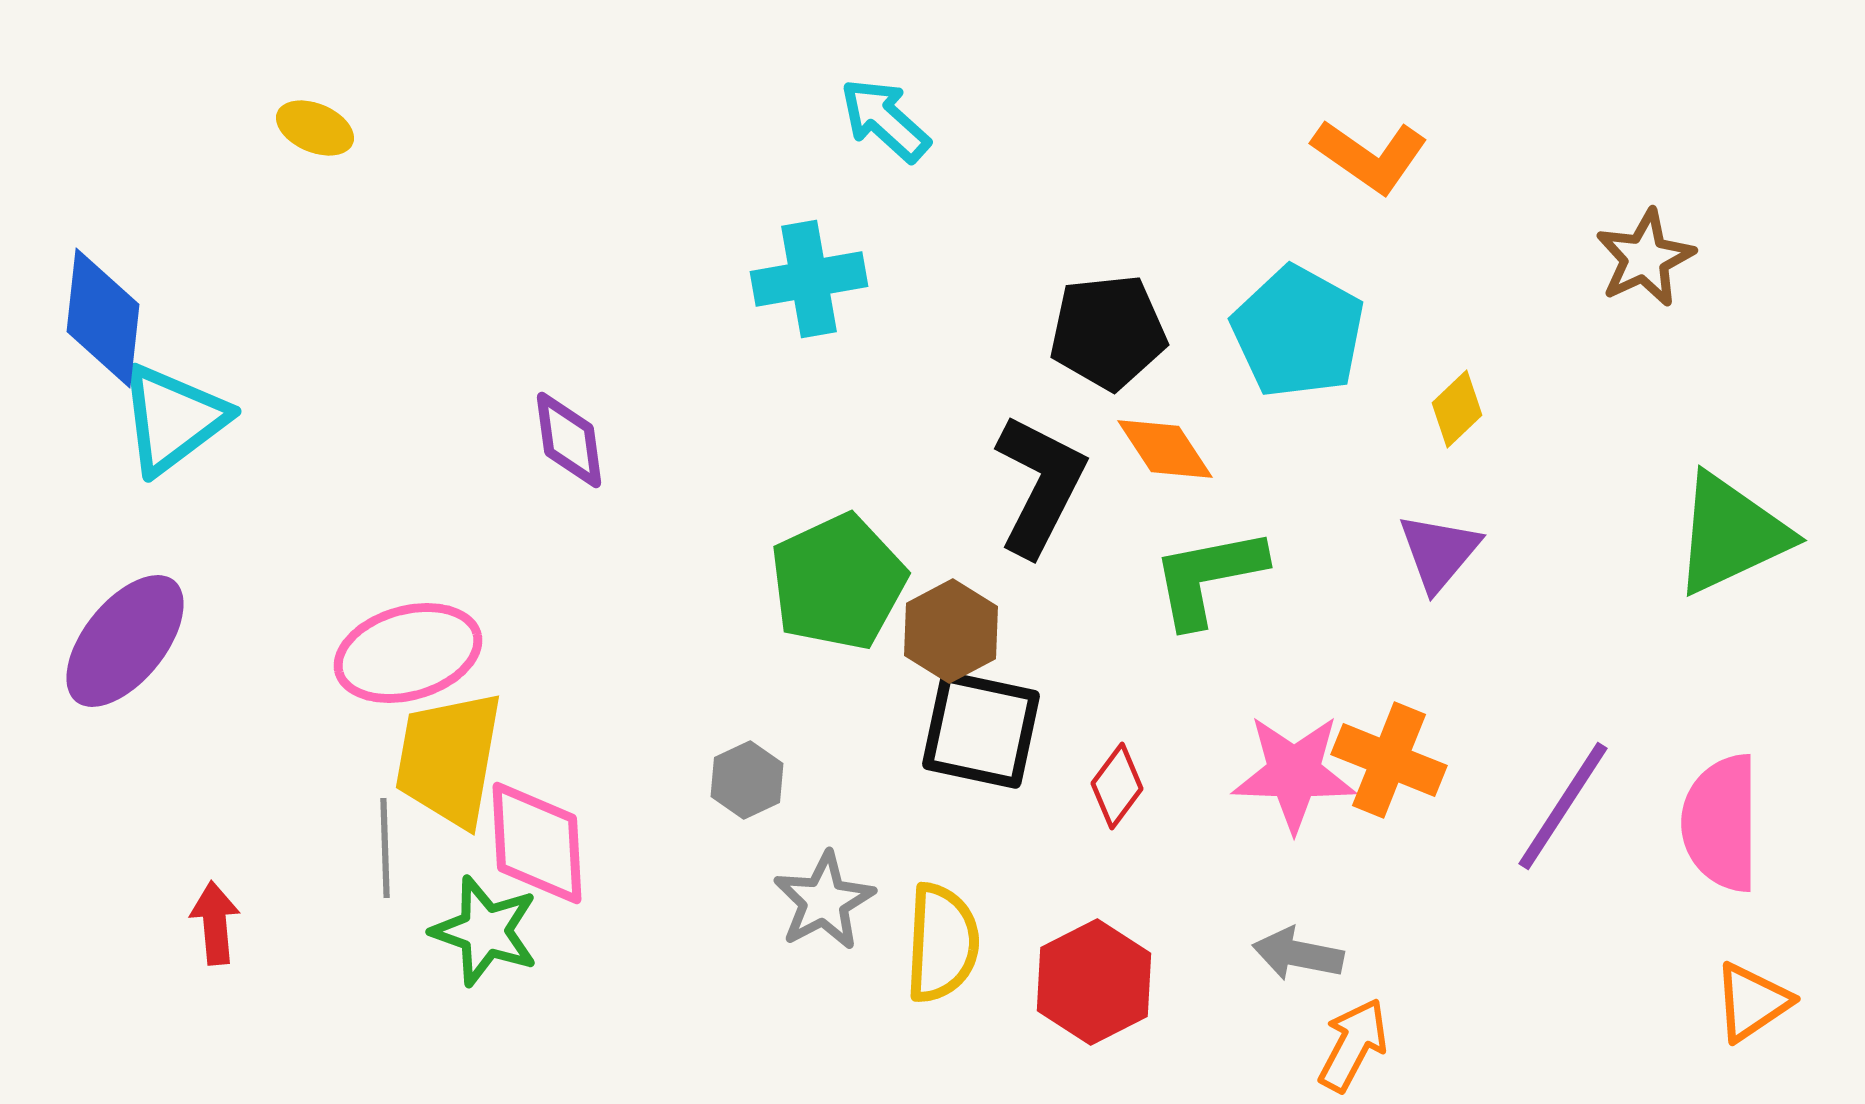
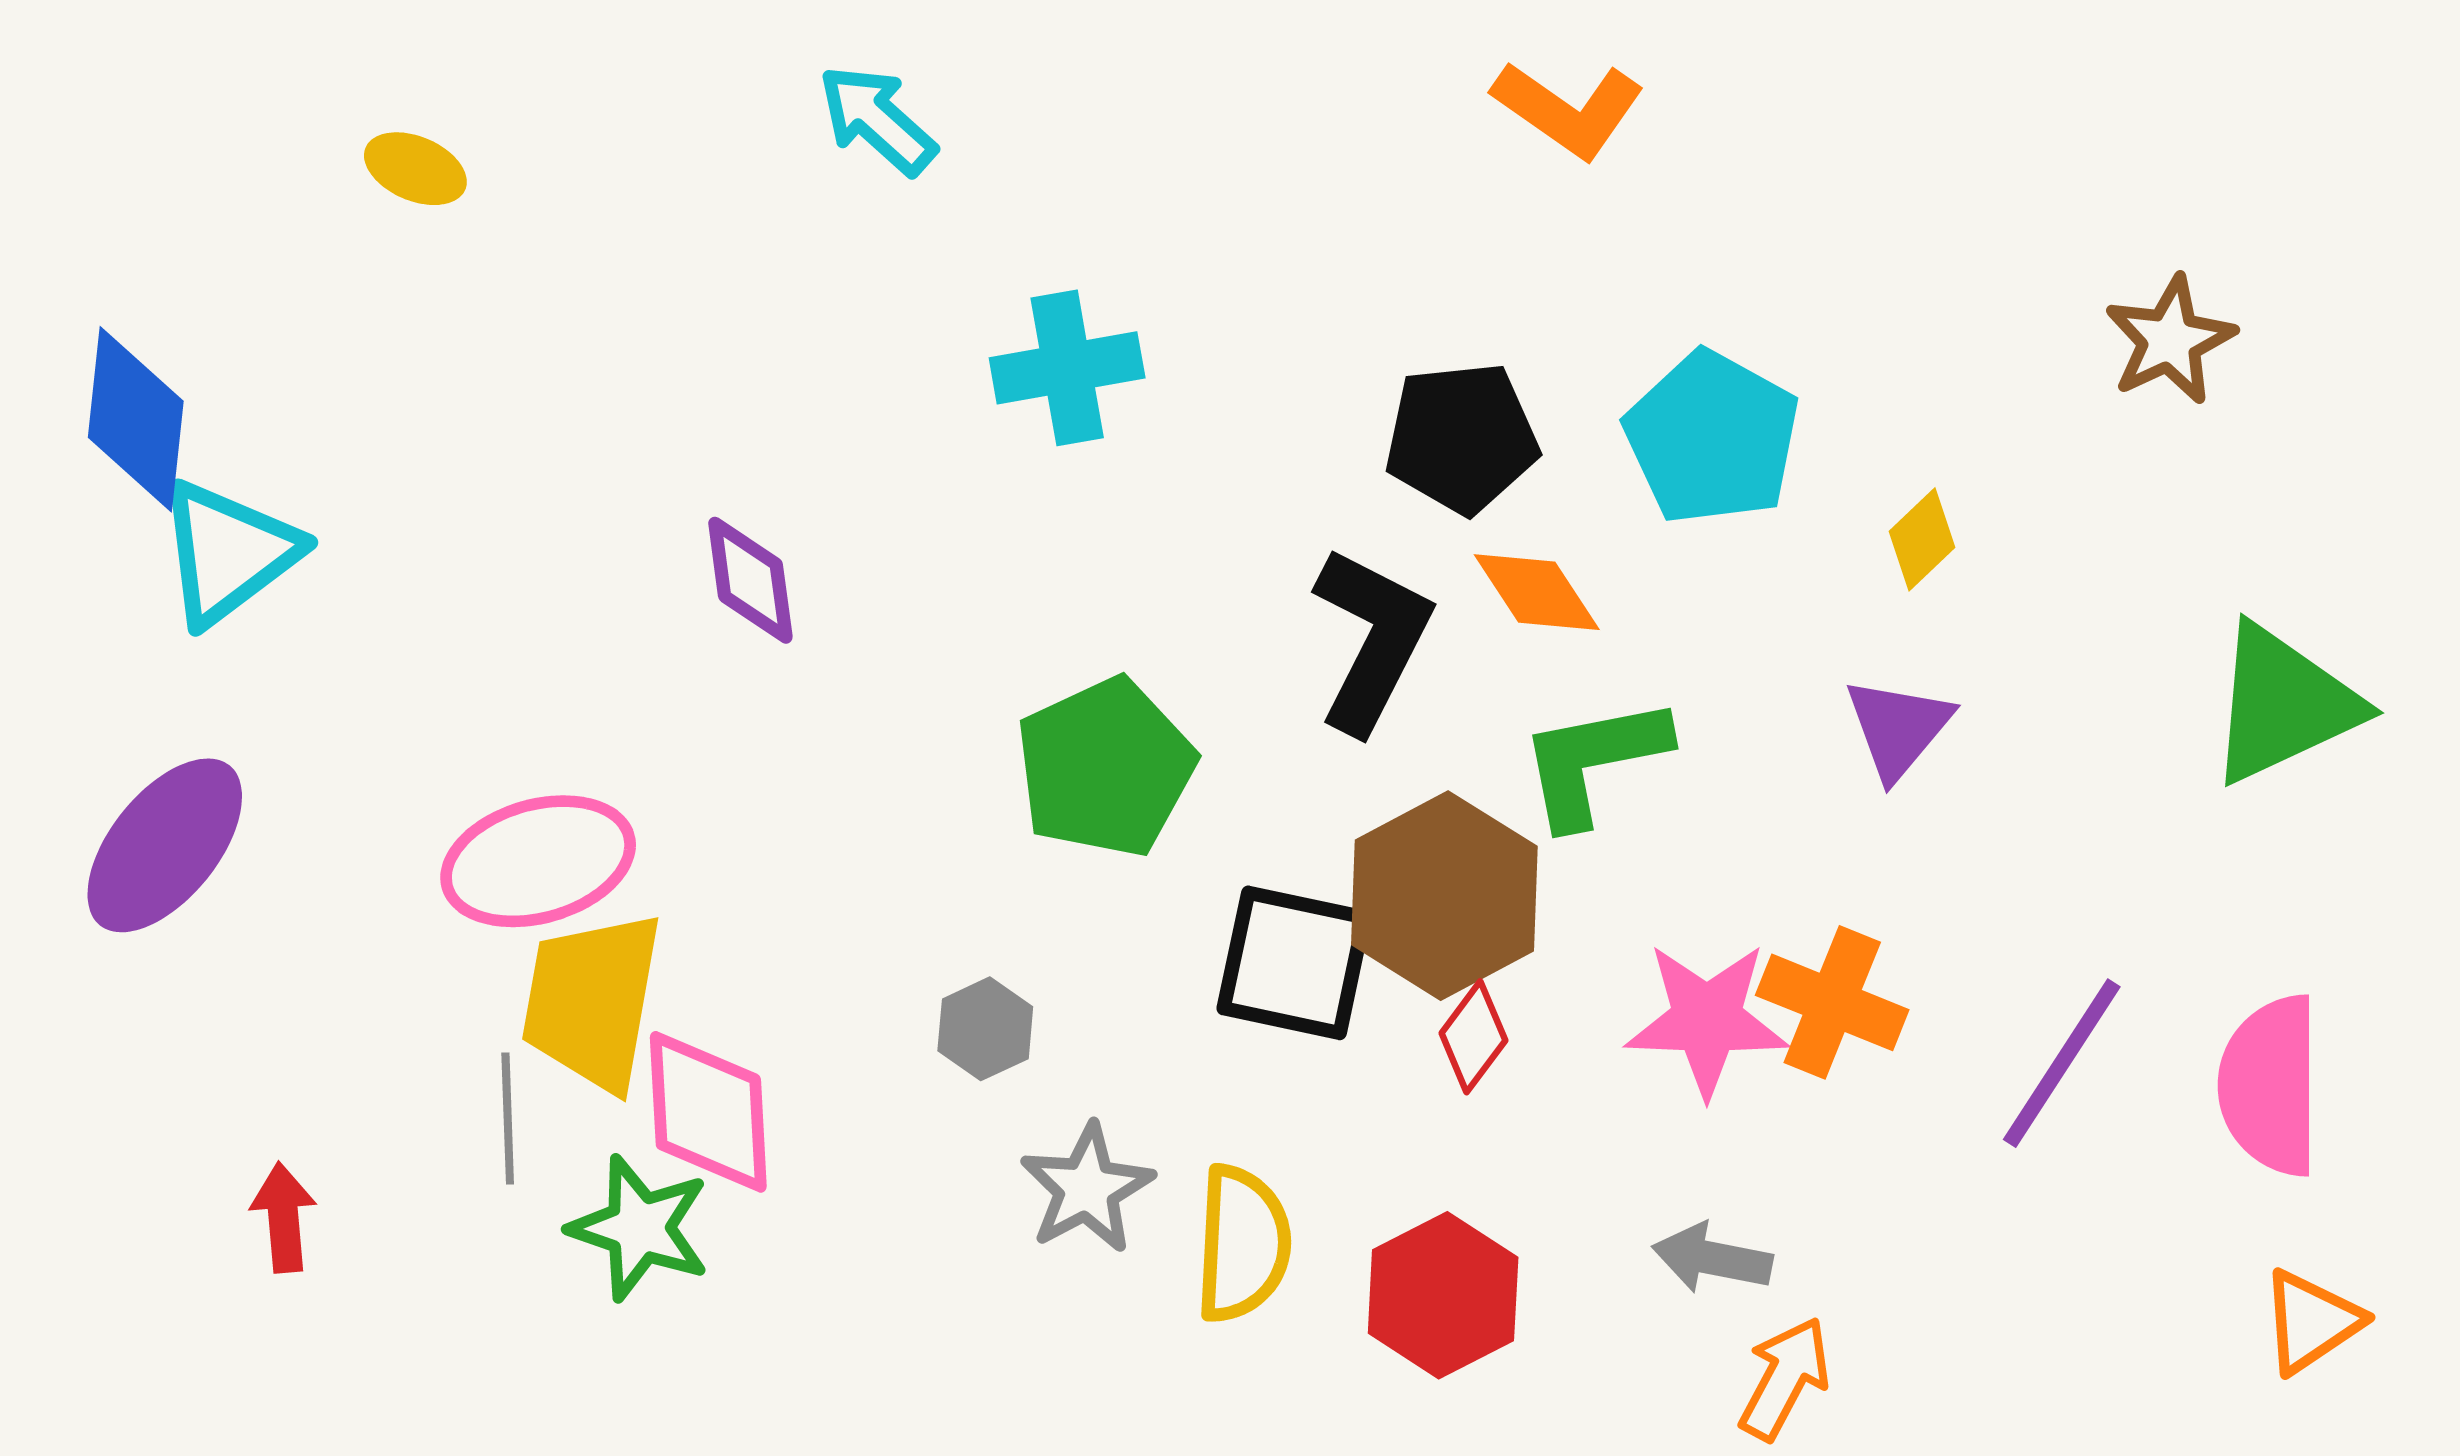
cyan arrow: (885, 120) -> (877, 120), moved
orange L-shape: (1370, 156) -> (1568, 109), moved
brown hexagon: (951, 631) -> (1444, 896), moved, size x1.5

